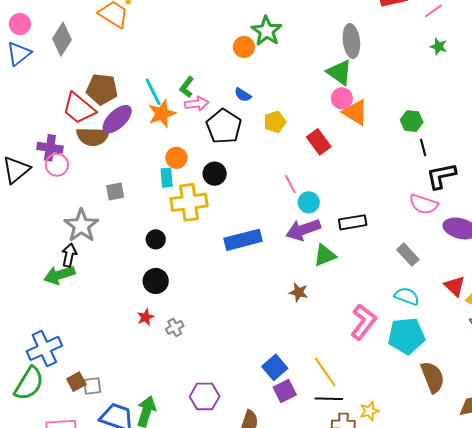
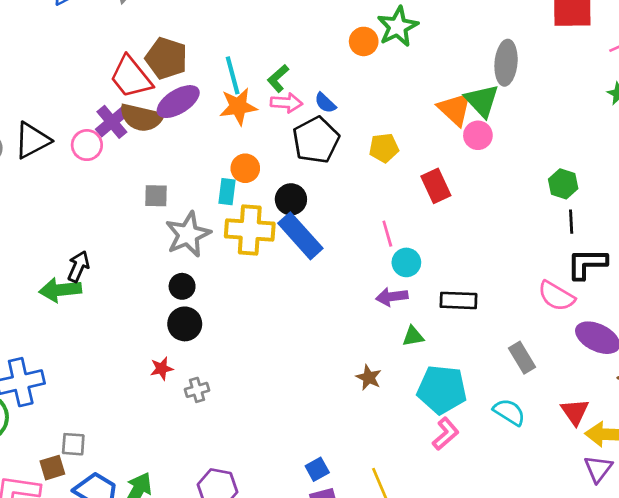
blue semicircle: (243, 95) -> (325, 103), moved
orange triangle: (355, 112) -> (455, 109), moved
purple cross: (50, 148) -> (112, 122), moved, turned 30
gray star: (81, 226) -> (188, 234), moved
purple arrow: (303, 230) -> (392, 297), size x0.7
black circle: (156, 239) -> (182, 286), moved
blue rectangle: (243, 240) -> (300, 236), moved, turned 51
green triangle: (325, 255) -> (413, 336), size x0.7
pink L-shape: (363, 322) -> (446, 434), size x0.7
cyan pentagon: (406, 336) -> (442, 390), moved
blue square: (275, 367) -> (317, 469), size x0.7
brown square: (76, 382) -> (52, 468), moved

